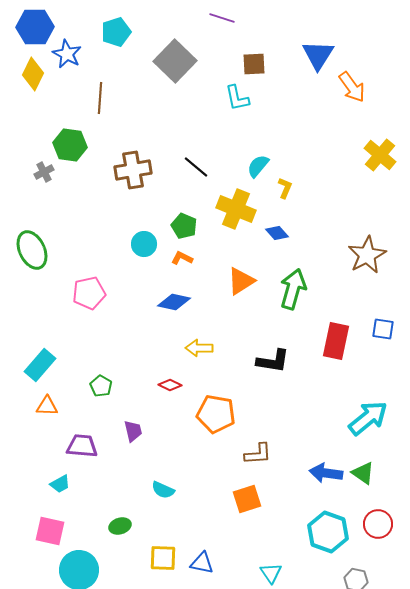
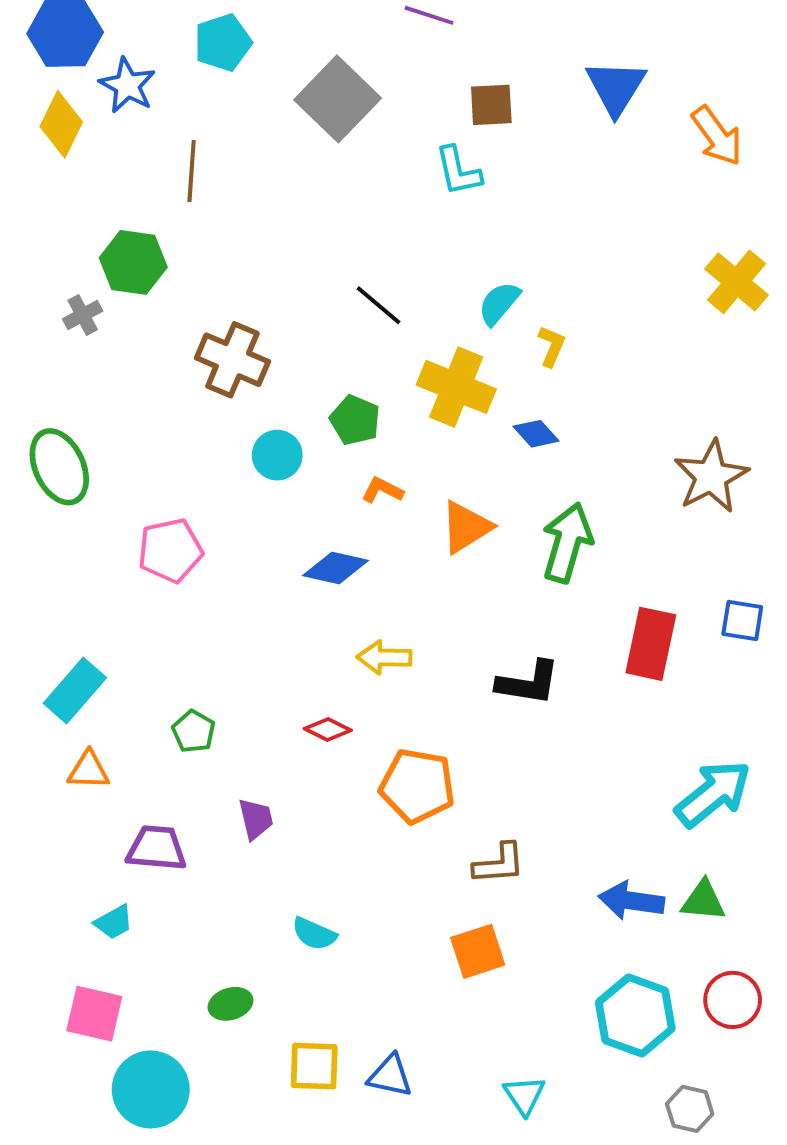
orange arrow: (352, 87) -> (717, 136), moved
brown cross: (133, 170) -> (232, 360), moved, turned 33
orange L-shape: (182, 258) -> (382, 490), moved
green triangle: (363, 473) -> (703, 901), turned -30

